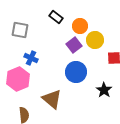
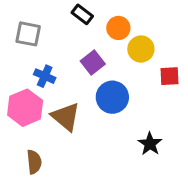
purple square: (74, 45) -> (93, 63), moved
black star: (104, 90) -> (150, 144), moved
brown triangle: (52, 99) -> (66, 117), moved

